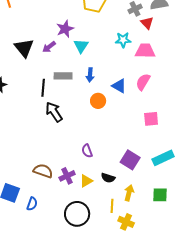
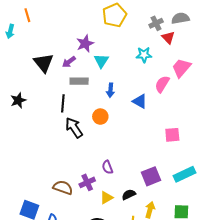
pink trapezoid: (145, 51) -> (181, 68), moved, turned -50
gray rectangle: (63, 76) -> (79, 81), moved
pink semicircle: (143, 82) -> (162, 84), moved
orange circle: (98, 101) -> (100, 117), moved
purple square: (130, 160) -> (151, 176), turned 36
purple cross: (67, 176) -> (87, 182), moved
black semicircle: (108, 178) -> (129, 195), turned 136

